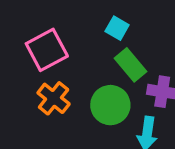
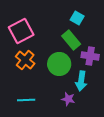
cyan square: (117, 28) -> (77, 18), moved

